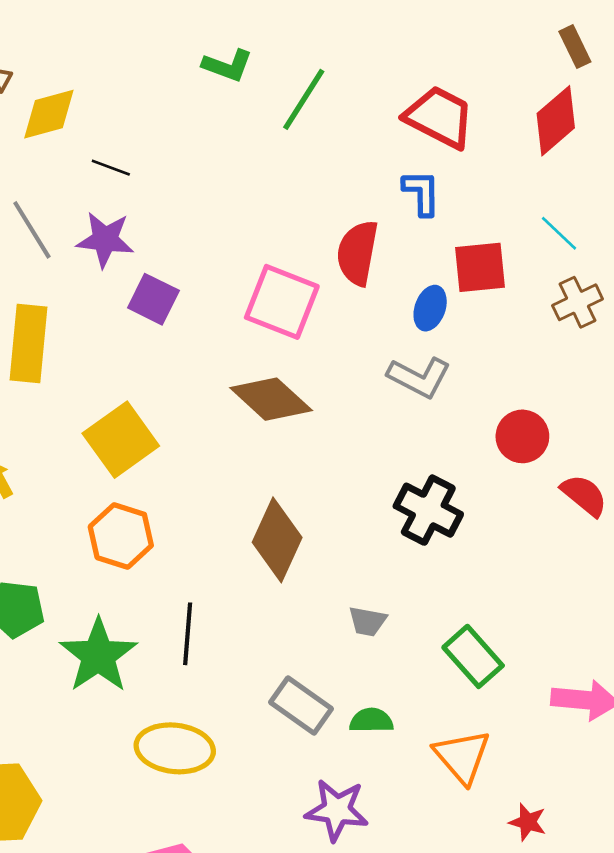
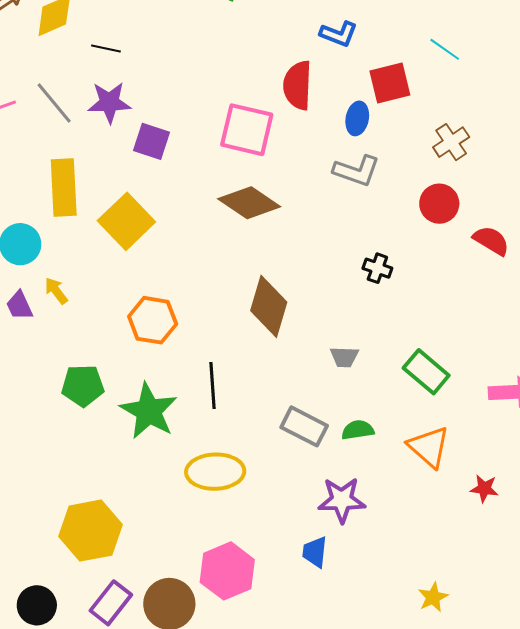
blue L-shape: (422, 193) -> (339, 34), turned 120
brown cross: (578, 302) -> (451, 142), moved
yellow square: (121, 440) -> (126, 221), moved
black cross: (428, 510) -> (377, 268), size x0.6

